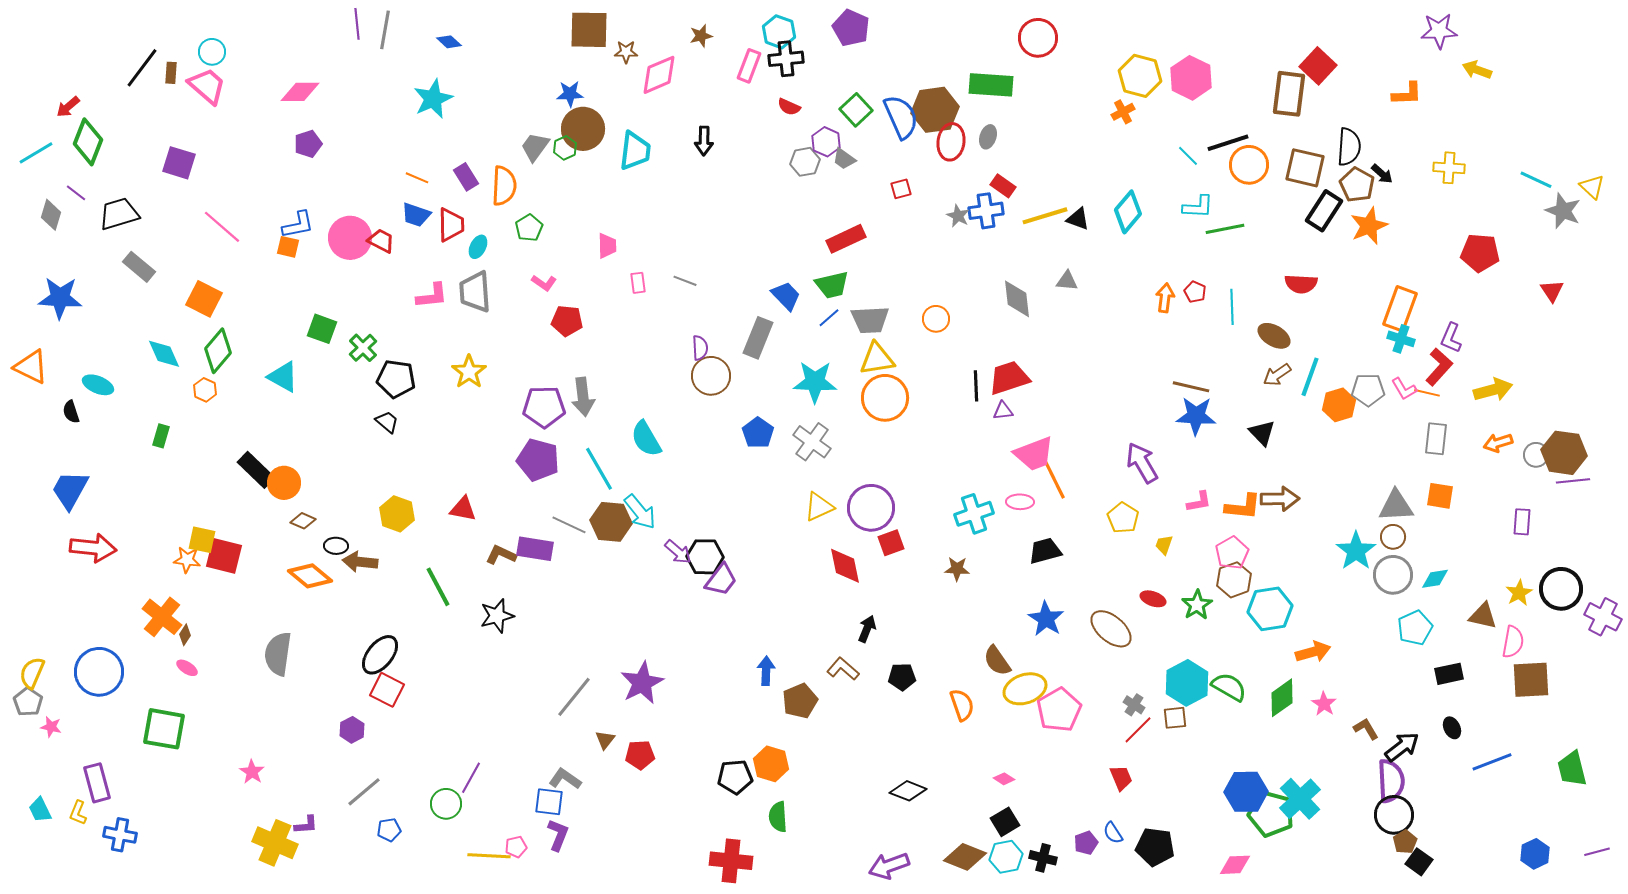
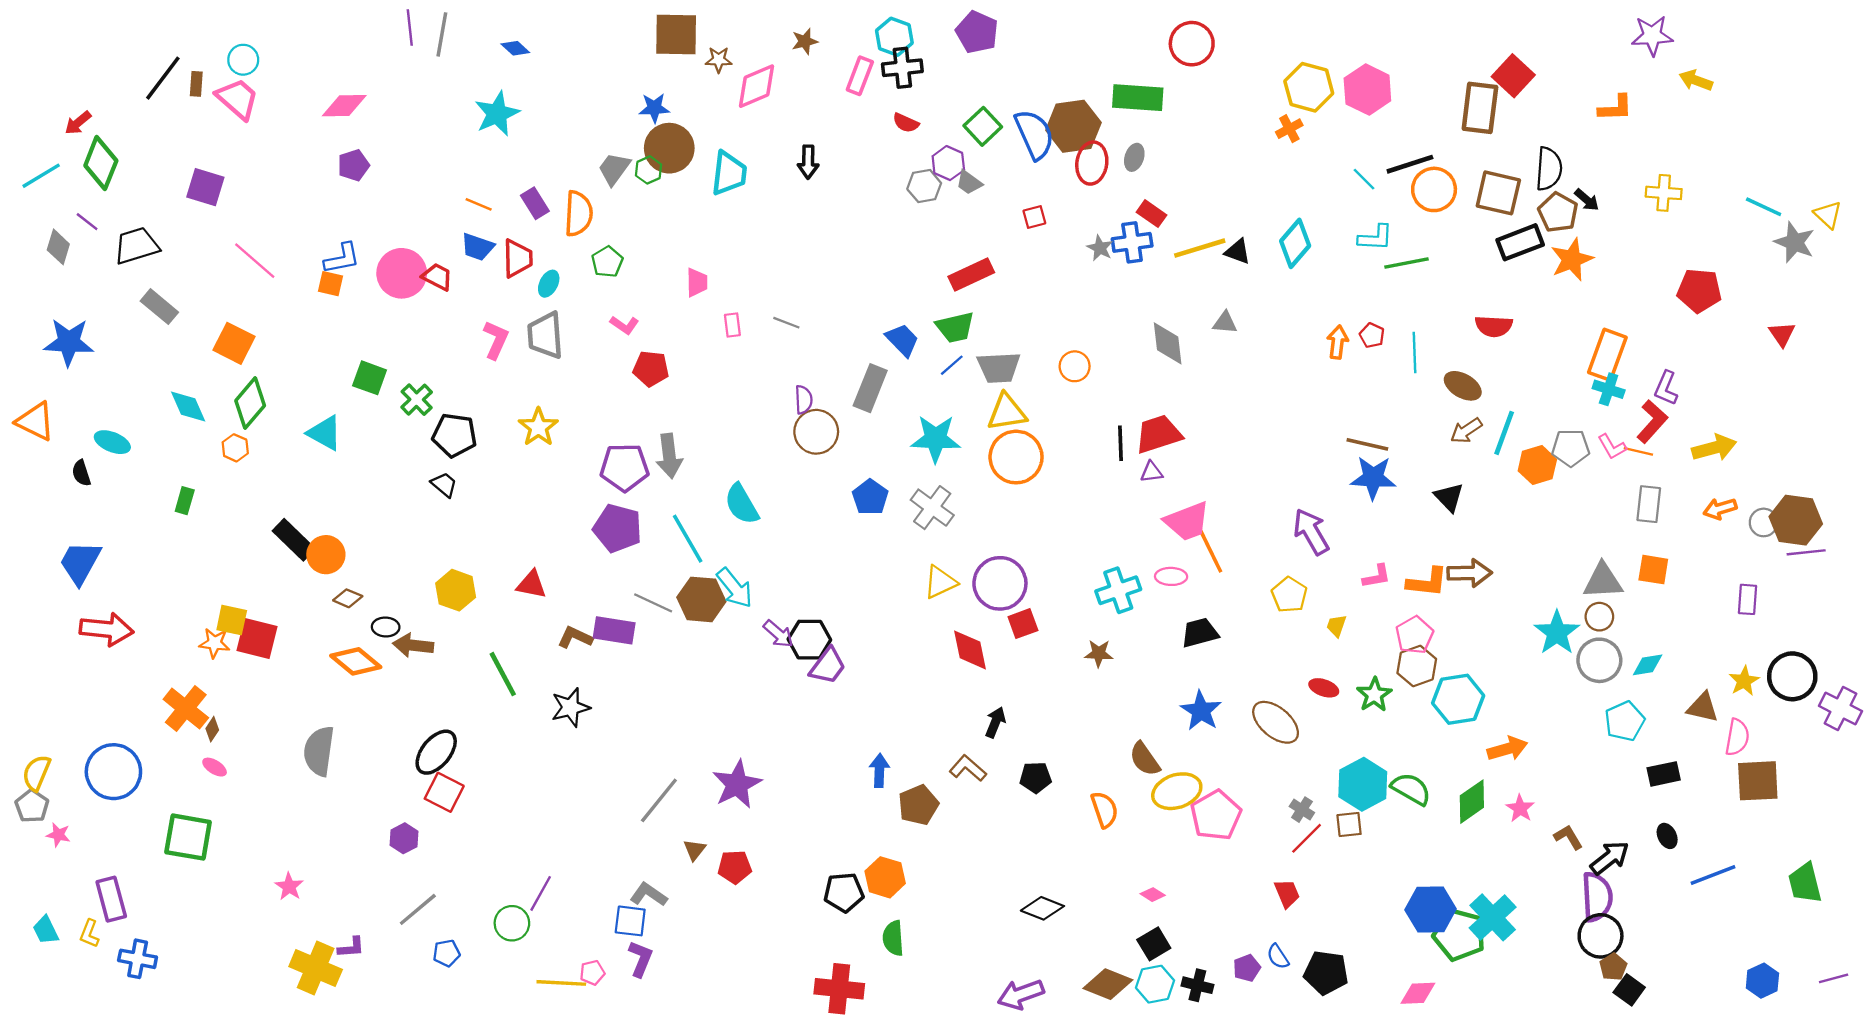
black rectangle: (1324, 211) -> (1520, 242), turned 36
pink L-shape: (432, 296) -> (496, 340), turned -60

